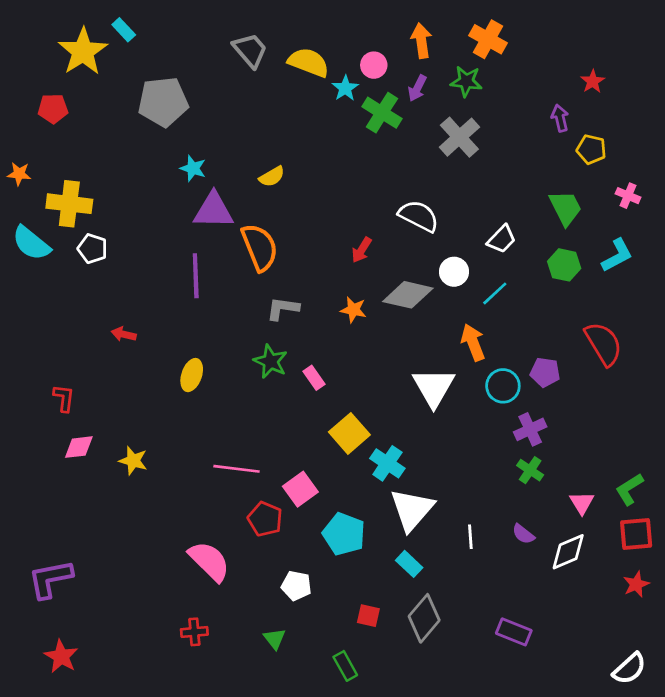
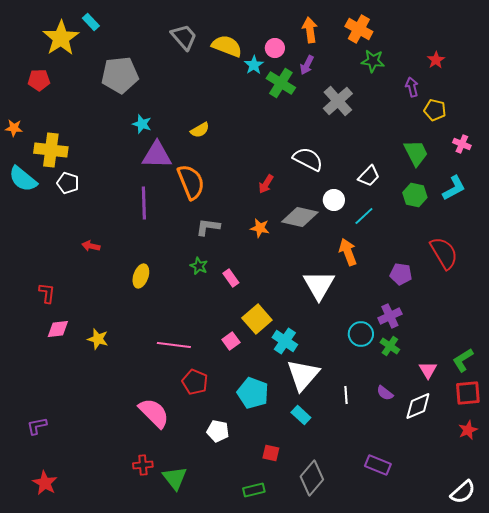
green star: (466, 81) -> (373, 61), moved
green star: (271, 361) -> (199, 266), size x0.7
cyan circle: (503, 386) -> (361, 334), moved
pink square: (300, 489) -> (231, 341), moved, size x0.7
purple L-shape: (50, 579) -> (37, 426), size x0.6
gray diamond: (424, 618) -> (312, 478), moved
green triangle: (275, 639) -> (175, 478), moved, size x1.5
green rectangle: (345, 666) -> (254, 490), turned -75

